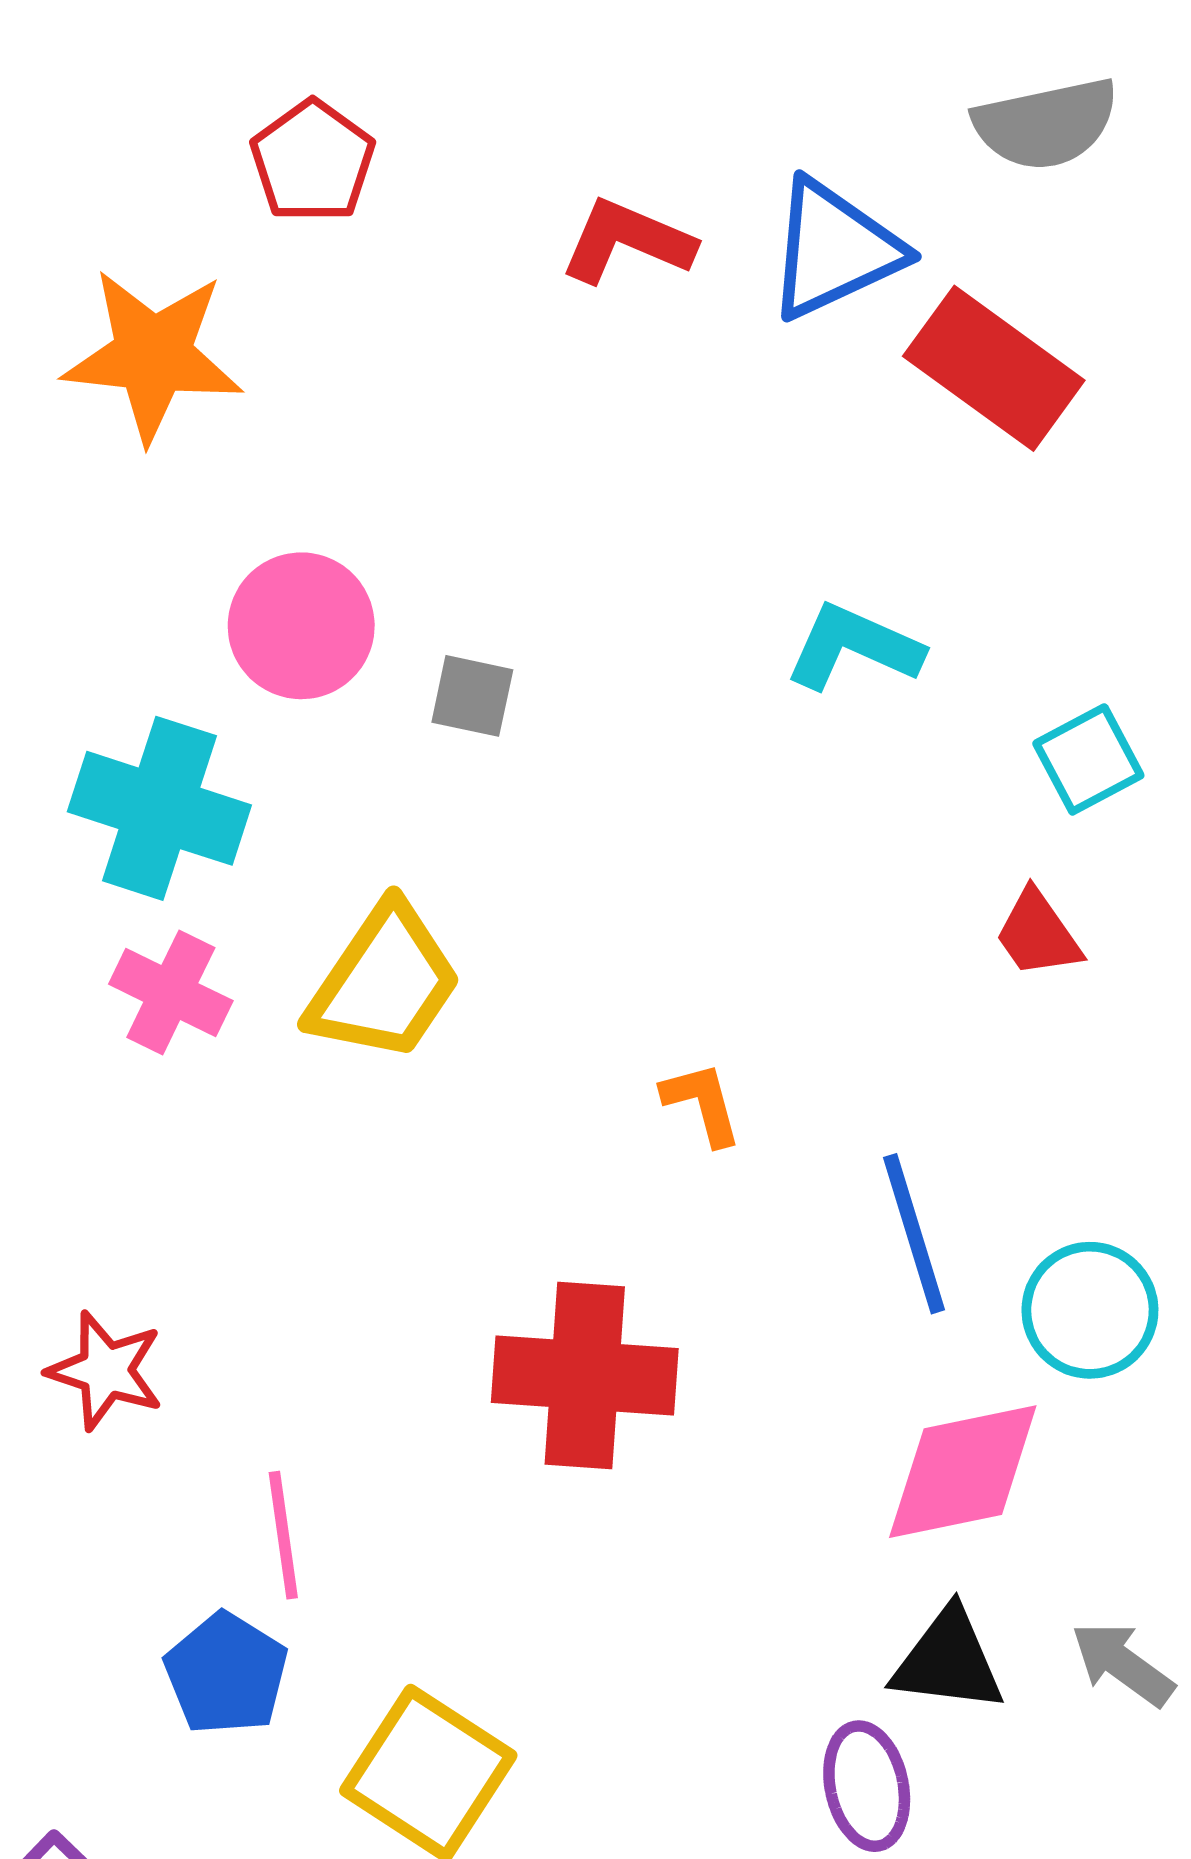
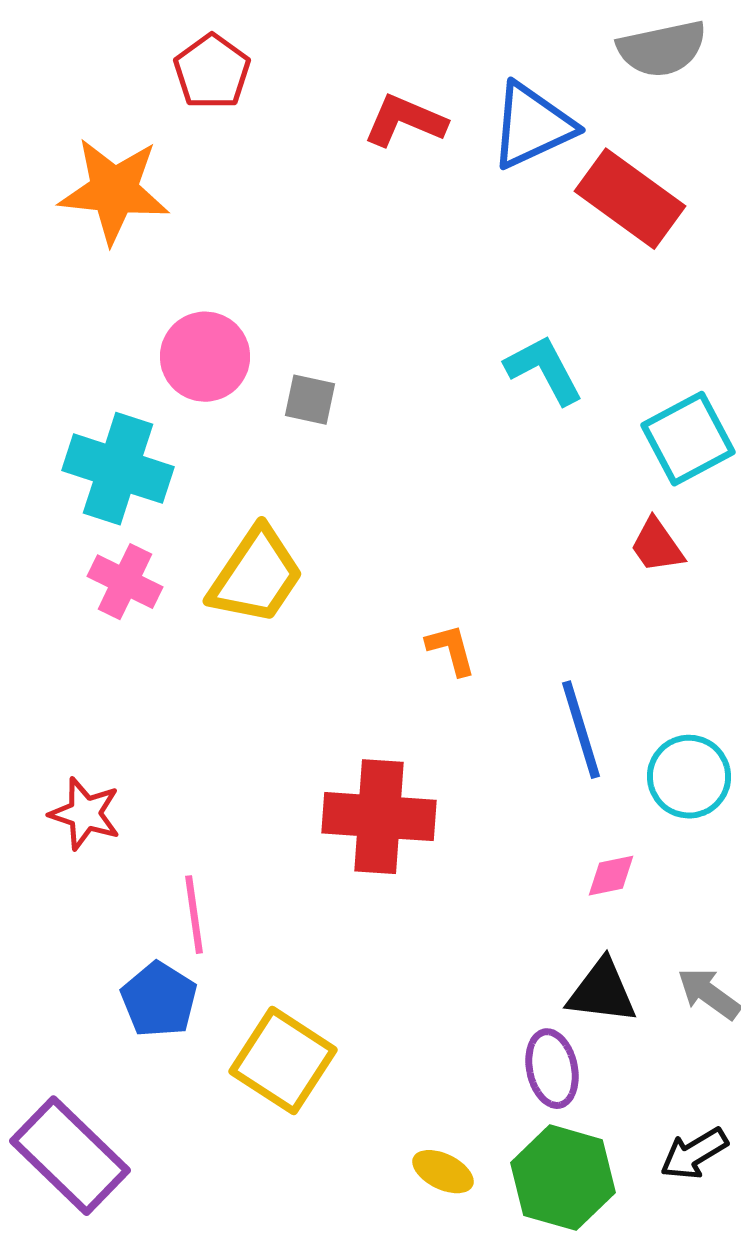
cyan L-shape: (854, 647) -> (544, 370), turned 38
cyan square: (1088, 759) -> (688, 439), size x1.4
pink diamond: (963, 1472) -> (611, 876), size x0.5

